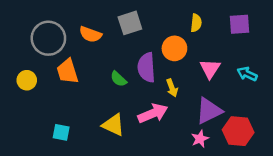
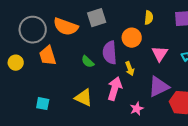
orange semicircle: (90, 34) -> (66, 27), size x1.4
pink arrow: (153, 113) -> (115, 89), turned -50
pink star: (200, 139) -> (137, 109), moved

